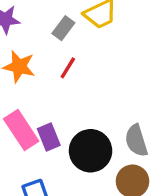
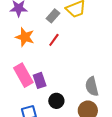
black circle: (91, 151) -> (56, 101), moved, size x0.6

